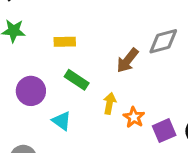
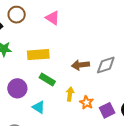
gray diamond: (163, 41) -> (106, 65), moved
yellow rectangle: (65, 42) -> (38, 55), size x1.5
brown arrow: (127, 60) -> (80, 65), turned 48

